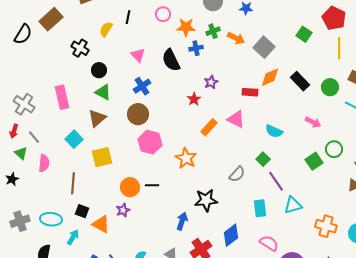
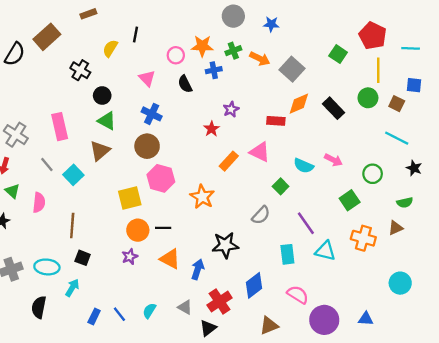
pink circle: (163, 14) -> (176, 55), moved
black semicircle: (171, 60) -> (185, 84), size x0.7
blue cross: (142, 86) -> (152, 114), turned -30
green circle: (330, 87) -> (368, 98), moved
pink arrow: (313, 122) -> (333, 160), moved
gray line: (34, 137) -> (47, 165), moved
green circle: (334, 149) -> (373, 174), moved
yellow square: (102, 157) -> (130, 198), moved
green square: (263, 159) -> (281, 186), moved
cyan triangle: (293, 205) -> (325, 251), turned 30
orange triangle: (101, 224) -> (170, 259), moved
orange cross: (326, 226) -> (363, 238), moved

